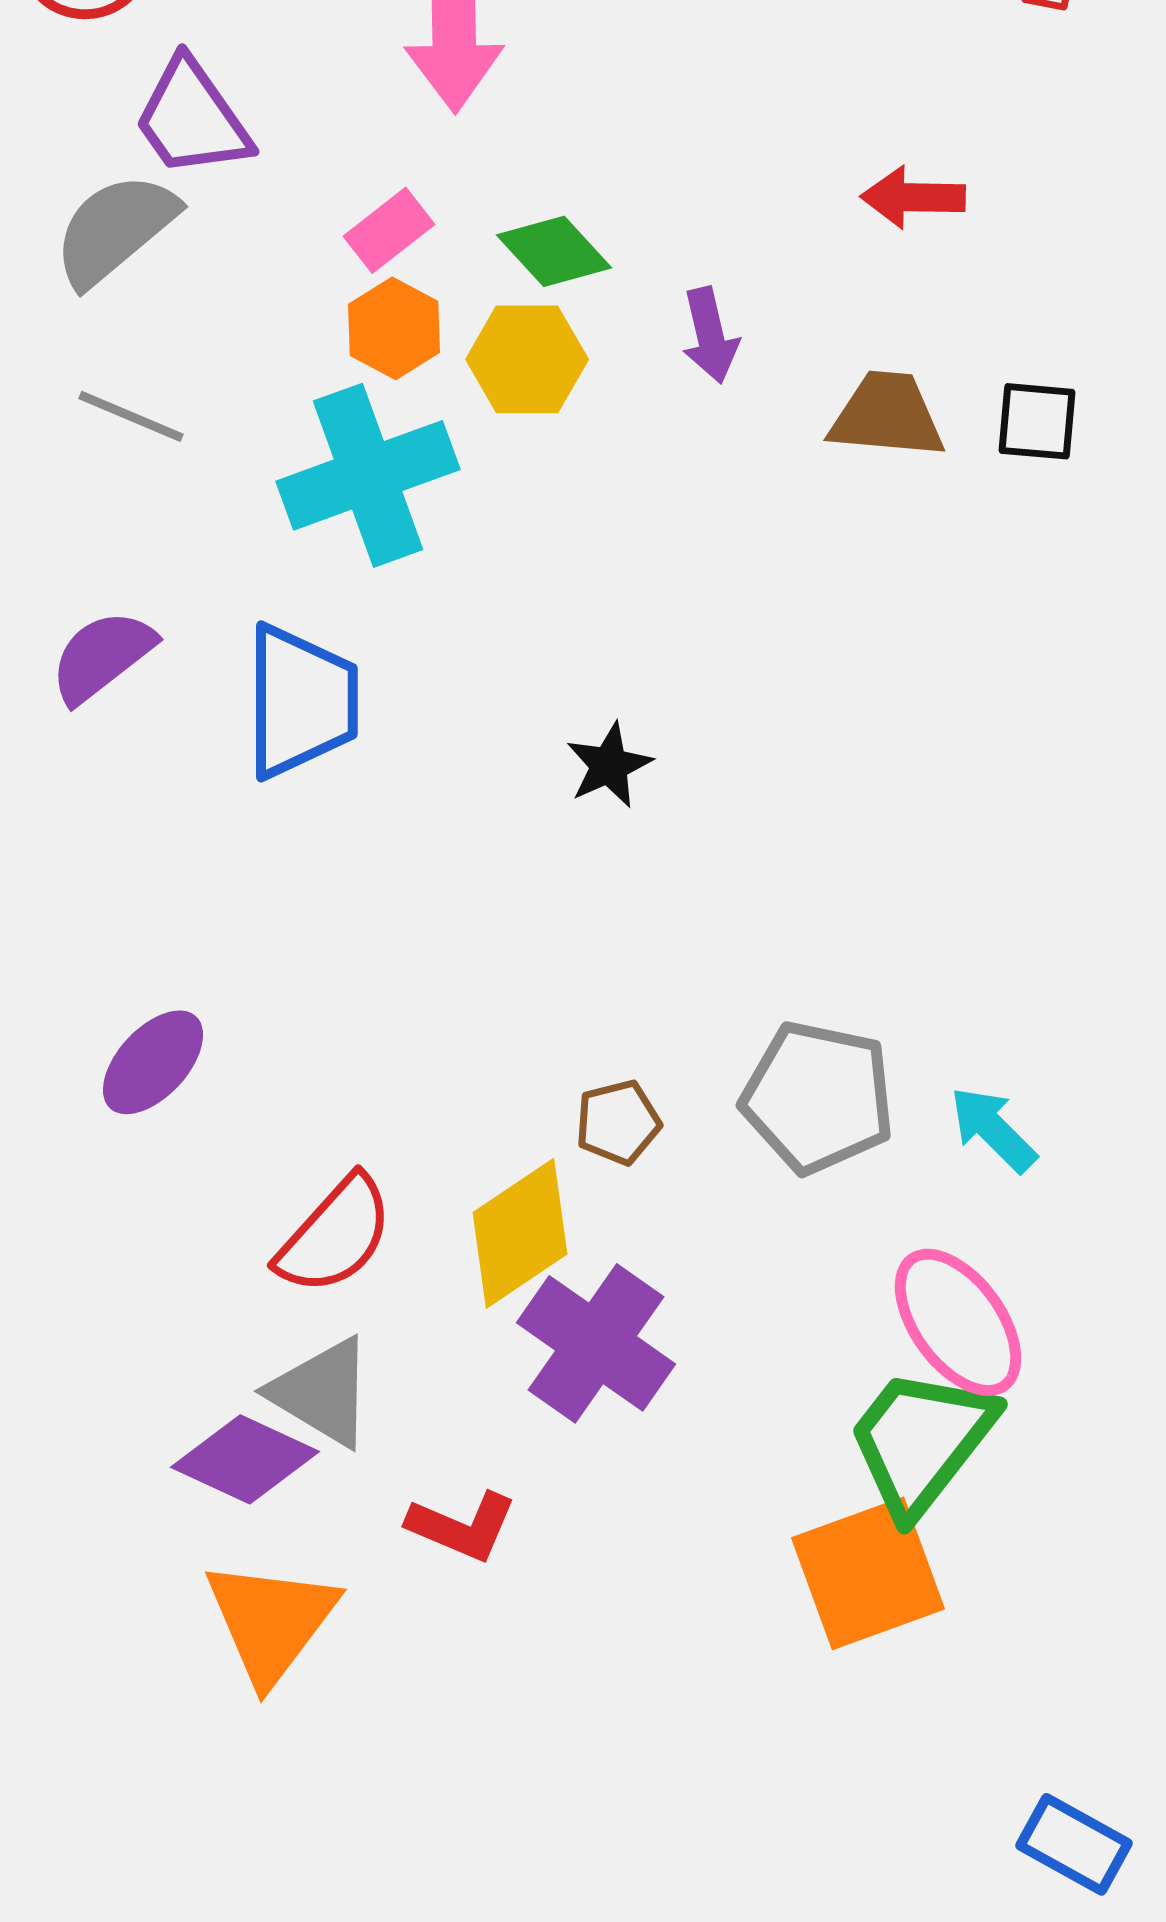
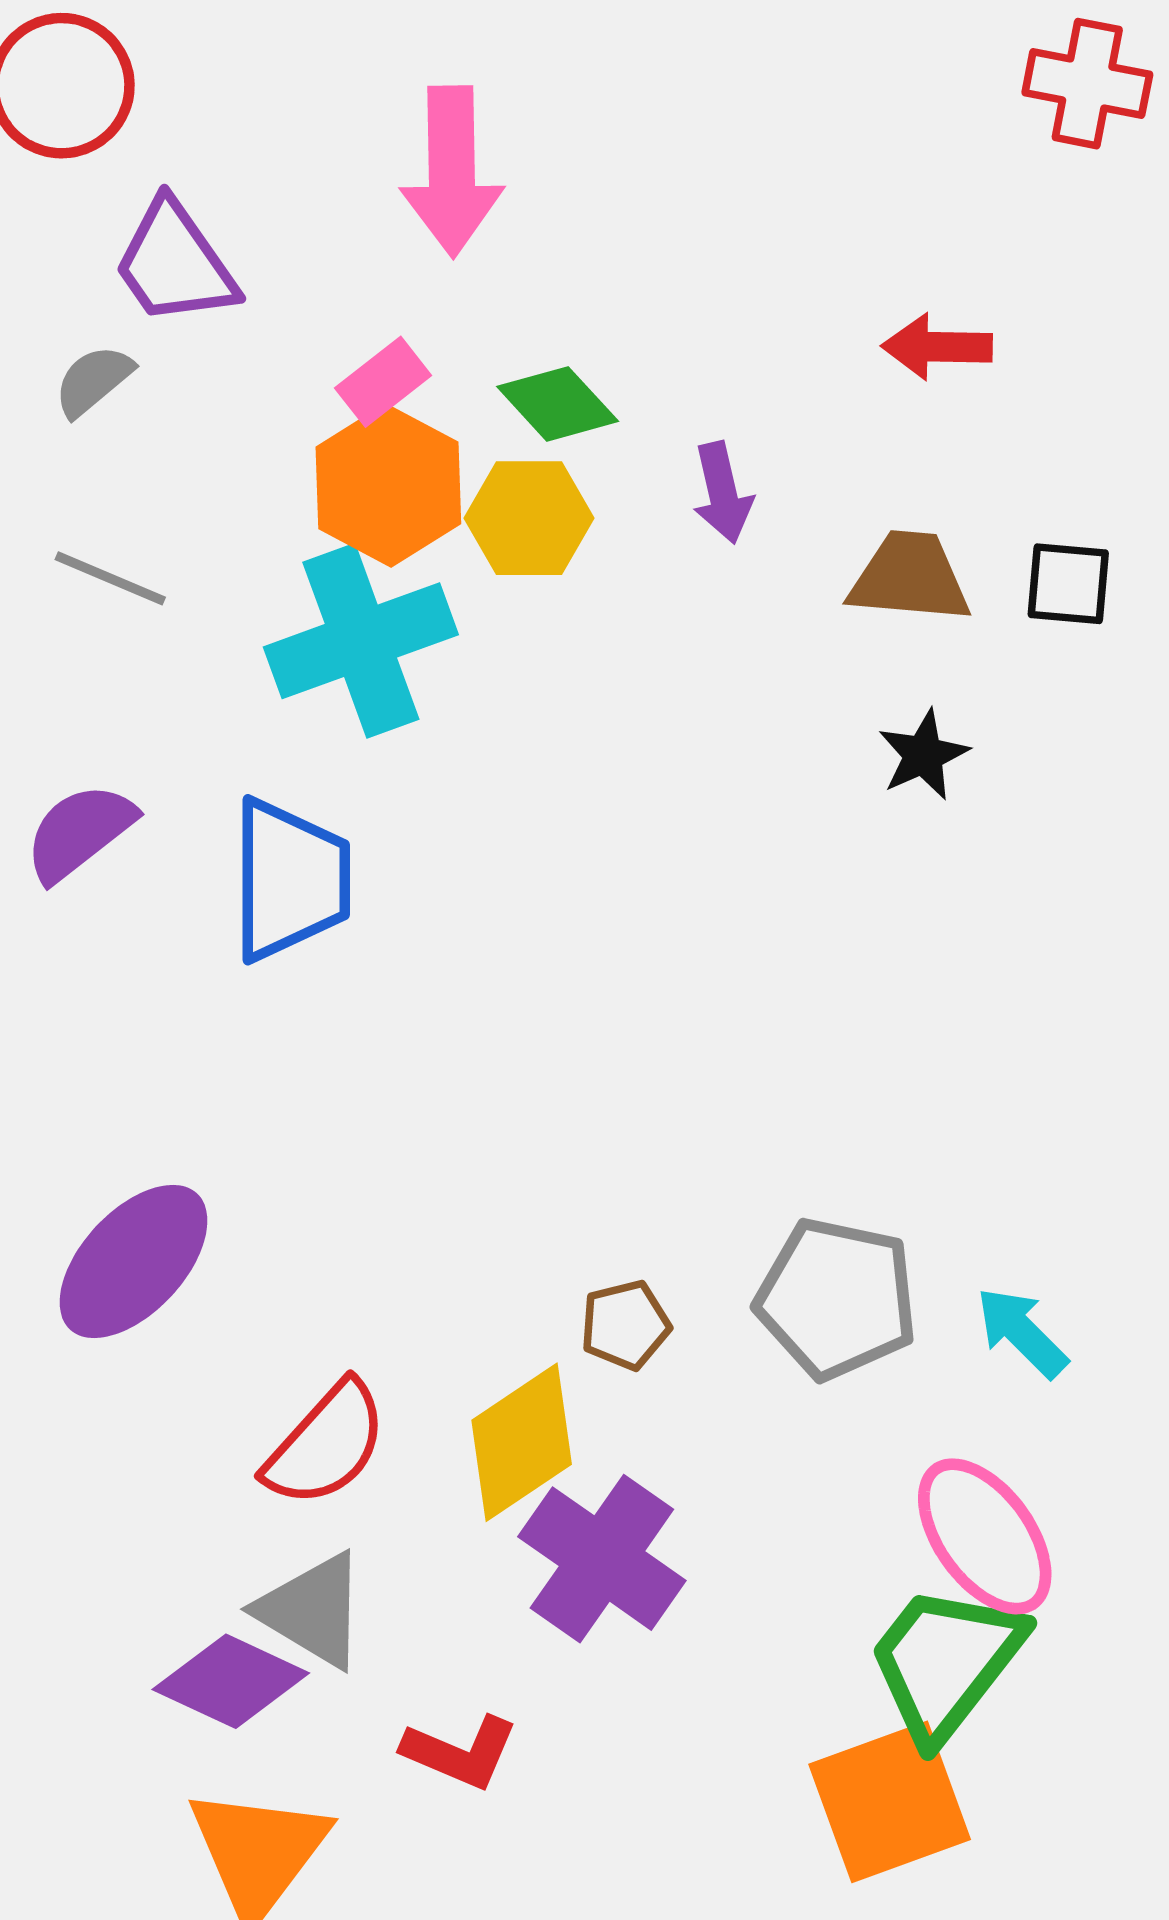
gray semicircle: (115, 229) -> (93, 381), size x0.6
orange hexagon: (394, 328) -> (388, 485), size x1.5
black star: (609, 765) -> (923, 755), moved
purple ellipse: (153, 1062) -> (134, 1261), size x1.4

